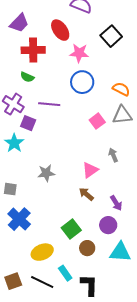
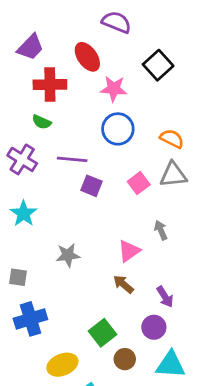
purple square: (28, 123) -> (92, 186), moved
blue cross: (19, 219) -> (30, 319), turned 30

